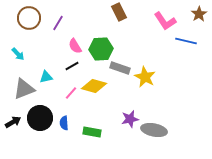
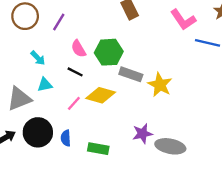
cyan arrow: (18, 54) -> (38, 58), moved
black line: (72, 66) -> (75, 72), turned 56

